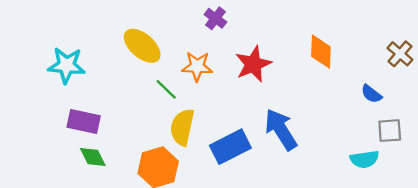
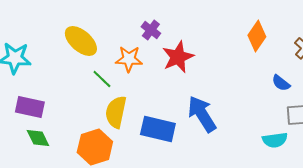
purple cross: (215, 18) -> (151, 30), moved
orange diamond: (321, 52) -> (257, 36), moved, turned 32
blue rectangle: (230, 147) -> (158, 129), turned 40

